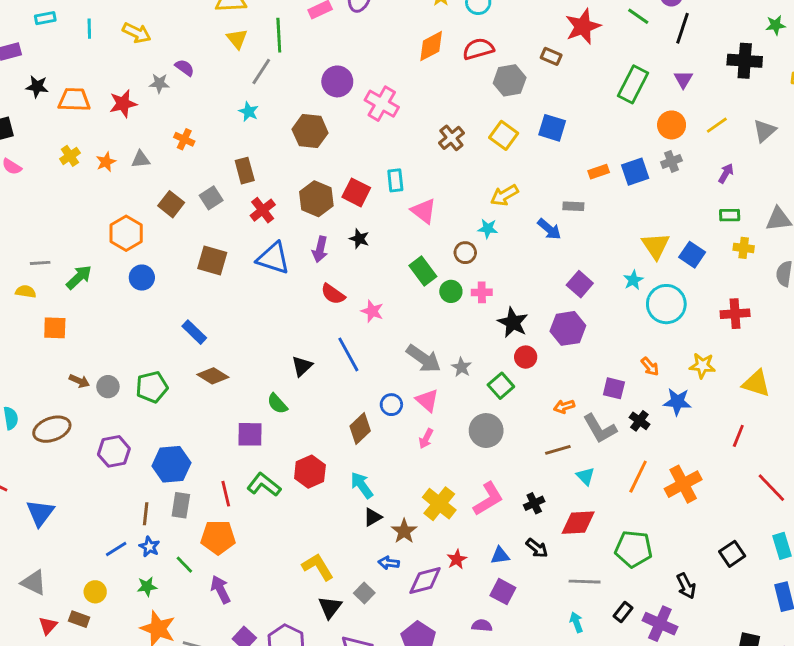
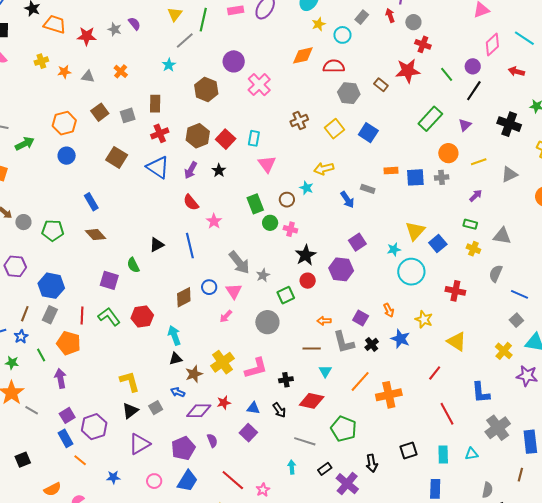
purple semicircle: (482, 626) -> (212, 441), moved, turned 48

